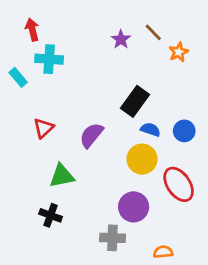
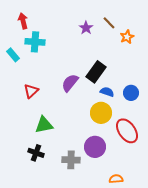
purple semicircle: (91, 135) -> (70, 83), moved
gray cross: (112, 238) -> (71, 160), moved

